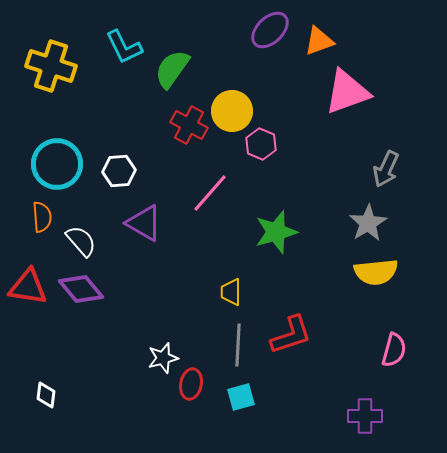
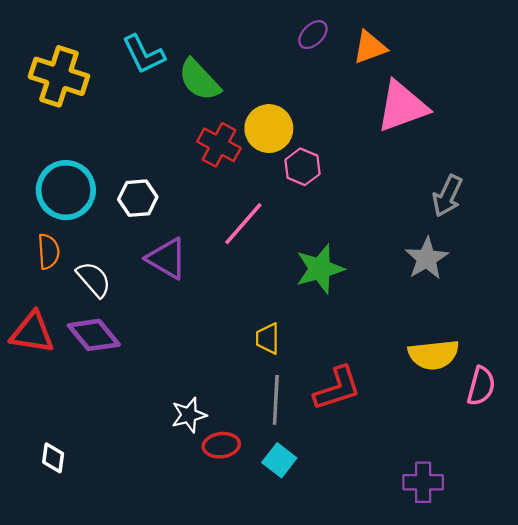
purple ellipse: (270, 30) -> (313, 35), size x0.7
green semicircle: (172, 69) -> (199, 80), turned -78
yellow semicircle: (376, 272) -> (434, 355), moved
pink semicircle: (394, 350) -> (481, 386), moved
red ellipse: (191, 384) -> (221, 445), turned 72
cyan square: (241, 397) -> (279, 460), turned -36

